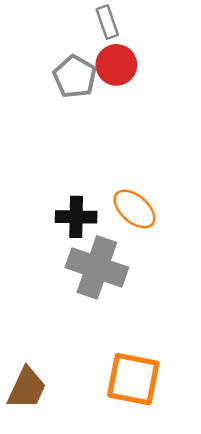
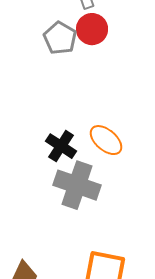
black cross: (76, 217) -> (61, 146), turned 32

